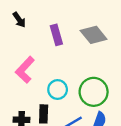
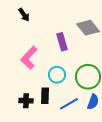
purple rectangle: (56, 35) -> (62, 42), moved

